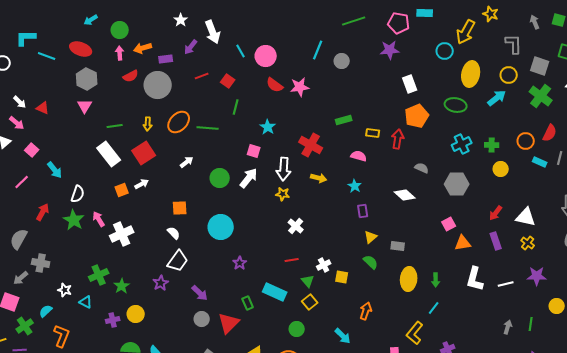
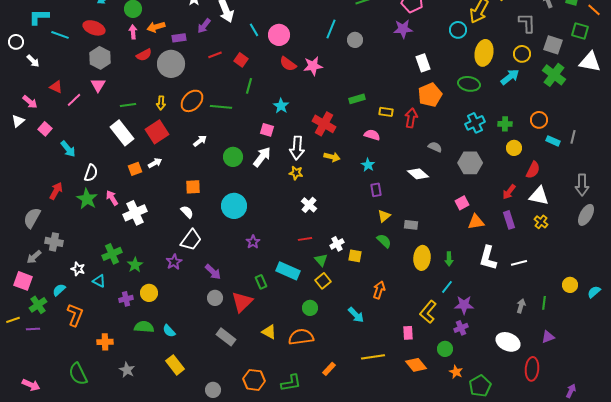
white arrow: (20, 102) -> (33, 61), moved
red semicircle: (550, 133) -> (533, 170), moved
pink line: (22, 182) -> (74, 100), moved
purple star: (537, 276) -> (464, 305), moved

